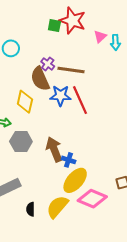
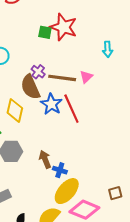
pink triangle: (100, 37) -> (86, 77), moved
blue star: (60, 96) -> (51, 104), turned 30
brown arrow: (54, 149) -> (45, 159), size x0.7

